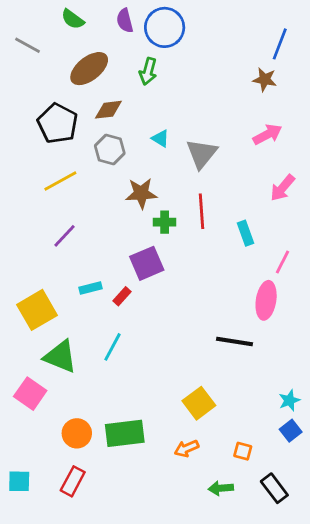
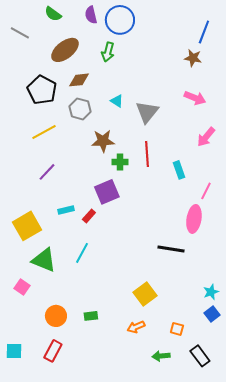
pink arrow: (267, 134) -> (195, 98), turned 50
pink square: (30, 394) -> (22, 287), size x0.7
green rectangle: (125, 433) -> (91, 316), size x0.5

